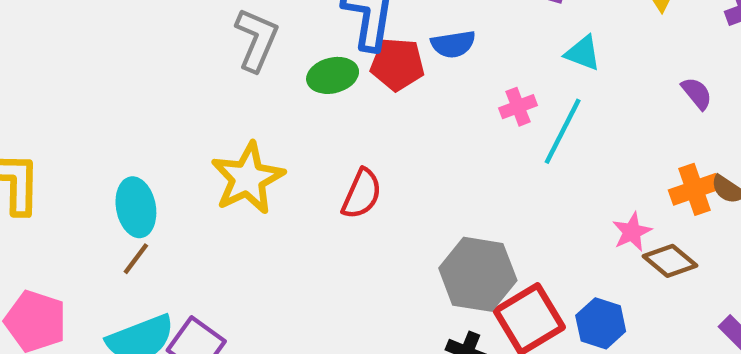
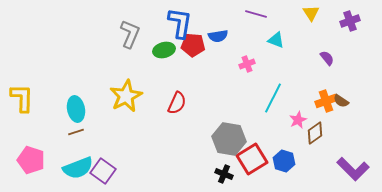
cyan line: (563, 131) -> (273, 98), moved
brown line: (136, 259) -> (76, 132), turned 35
brown diamond: (670, 261) -> (315, 133), turned -75

